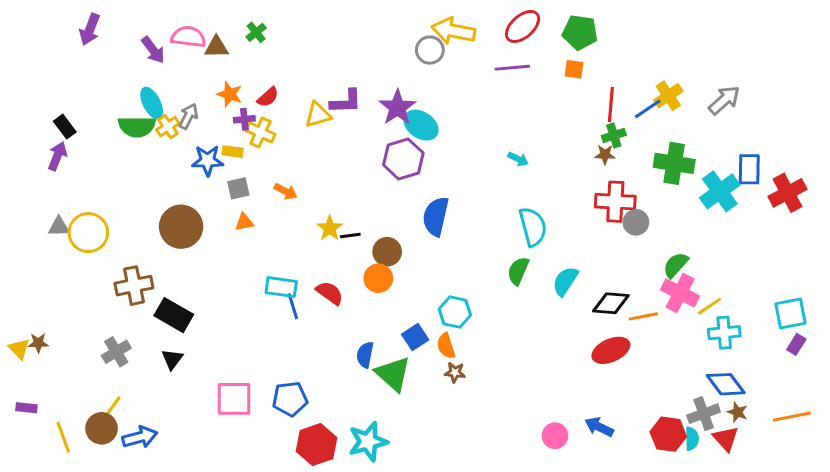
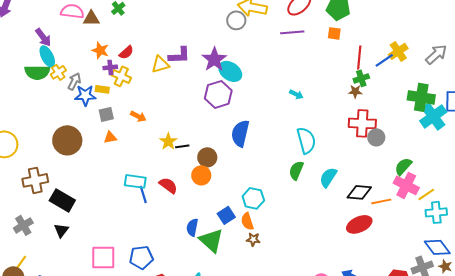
purple arrow: (153, 50) -> (43, 37), moved
gray arrow: (188, 116) -> (74, 81), moved
green cross: (674, 163) -> (421, 97), moved

